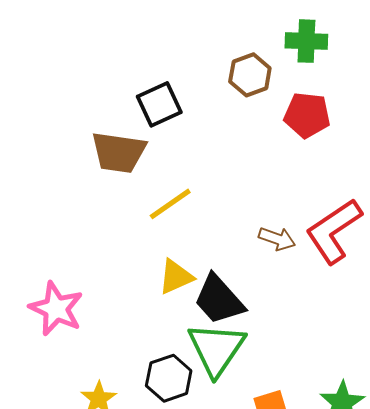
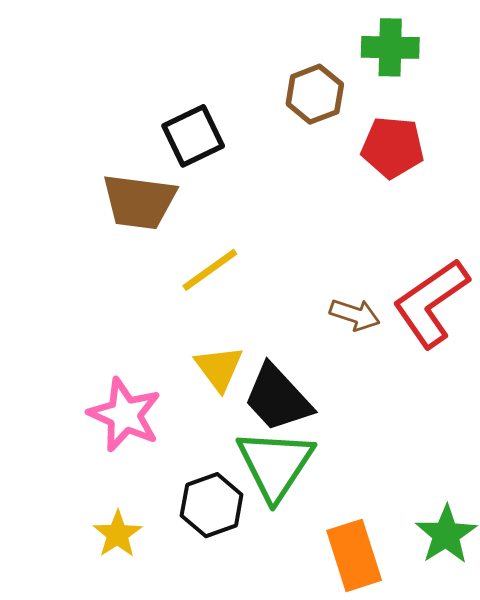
yellow triangle: (176, 277) -> (219, 368), turned -42
pink star: (56, 309) -> (125, 415), moved

